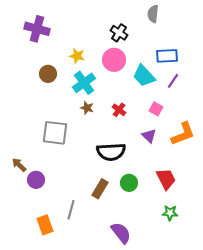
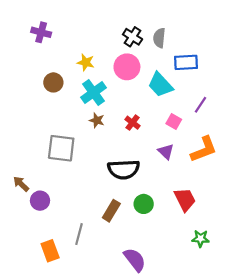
gray semicircle: (153, 14) -> (159, 38), moved
purple cross: (37, 29) -> (41, 32), size x0.7
purple line: (173, 81) -> (200, 105), moved
green star: (170, 213) -> (200, 239), moved

